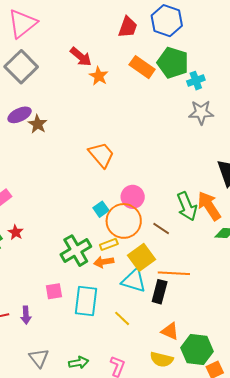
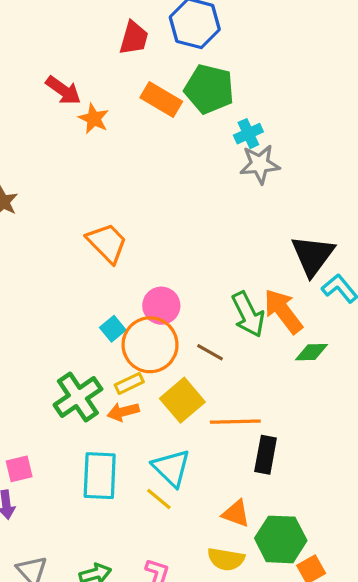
cyan cross: (196, 81) -> (248, 134), moved
cyan triangle: (134, 281) -> (171, 468), moved, turned 32
pink square: (54, 291) -> (19, 469), moved
black rectangle: (160, 292) -> (266, 455), moved

